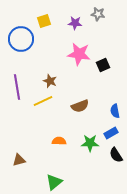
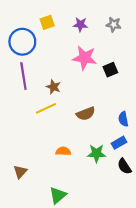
gray star: (98, 14) -> (114, 25), moved
purple line: (17, 87) -> (23, 76), moved
brown triangle: (19, 160) -> (20, 172), turned -32

